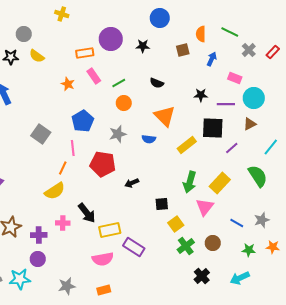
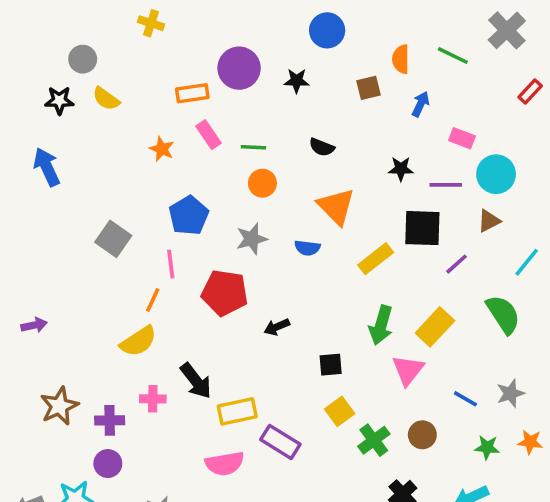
gray cross: (249, 50) -> (507, 30), moved, size x1.5
green line: (119, 83) -> (253, 147), turned 32
yellow square: (176, 224) -> (340, 411), moved

